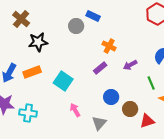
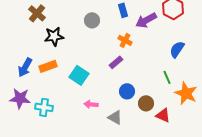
blue rectangle: (93, 16) -> (123, 10), moved, turned 48
purple arrow: (130, 65) -> (146, 20), moved, size x1.5
pink arrow: (75, 110) -> (91, 104), turned -56
red triangle: (147, 121) -> (163, 115), turned 42
gray triangle: (99, 123) -> (115, 117), turned -42

